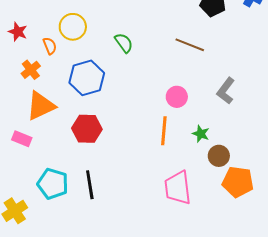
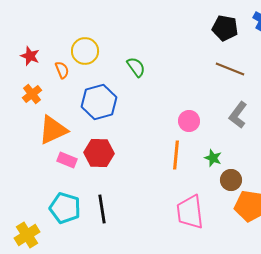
brown line: (190, 45) -> (230, 69), moved
orange cross: (31, 70) -> (32, 94), moved
pink rectangle: (22, 139) -> (67, 160), moved

